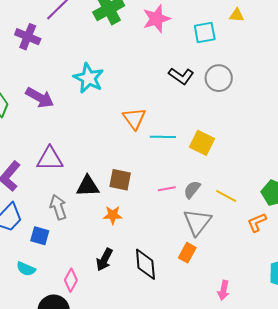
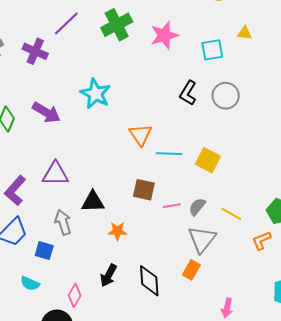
black L-shape: (181, 76) -> (188, 93), turned 85
brown square: (120, 180) -> (144, 190), moved

